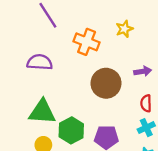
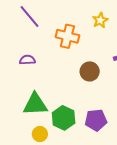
purple semicircle: (40, 62) -> (27, 60), size x0.7
brown circle: (106, 83) -> (90, 71), size x0.7

